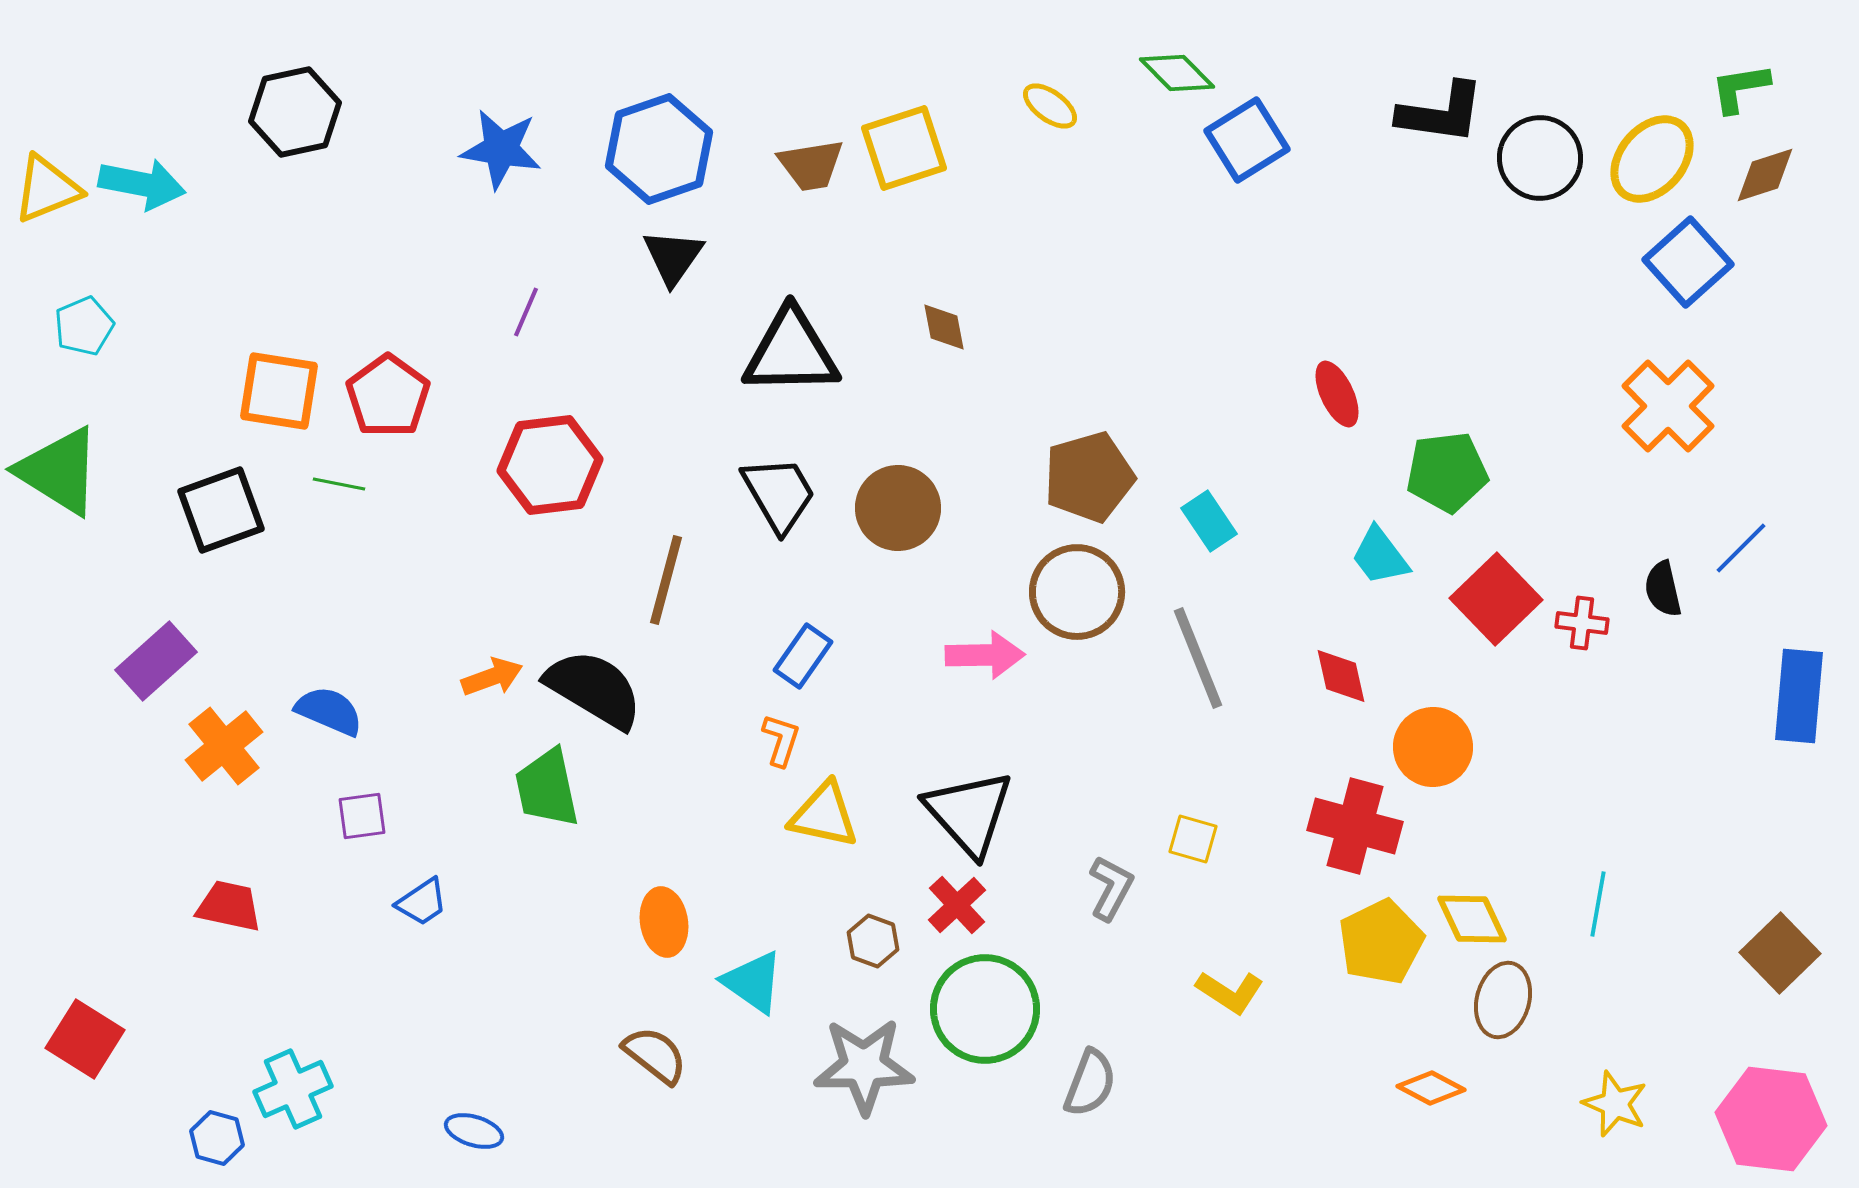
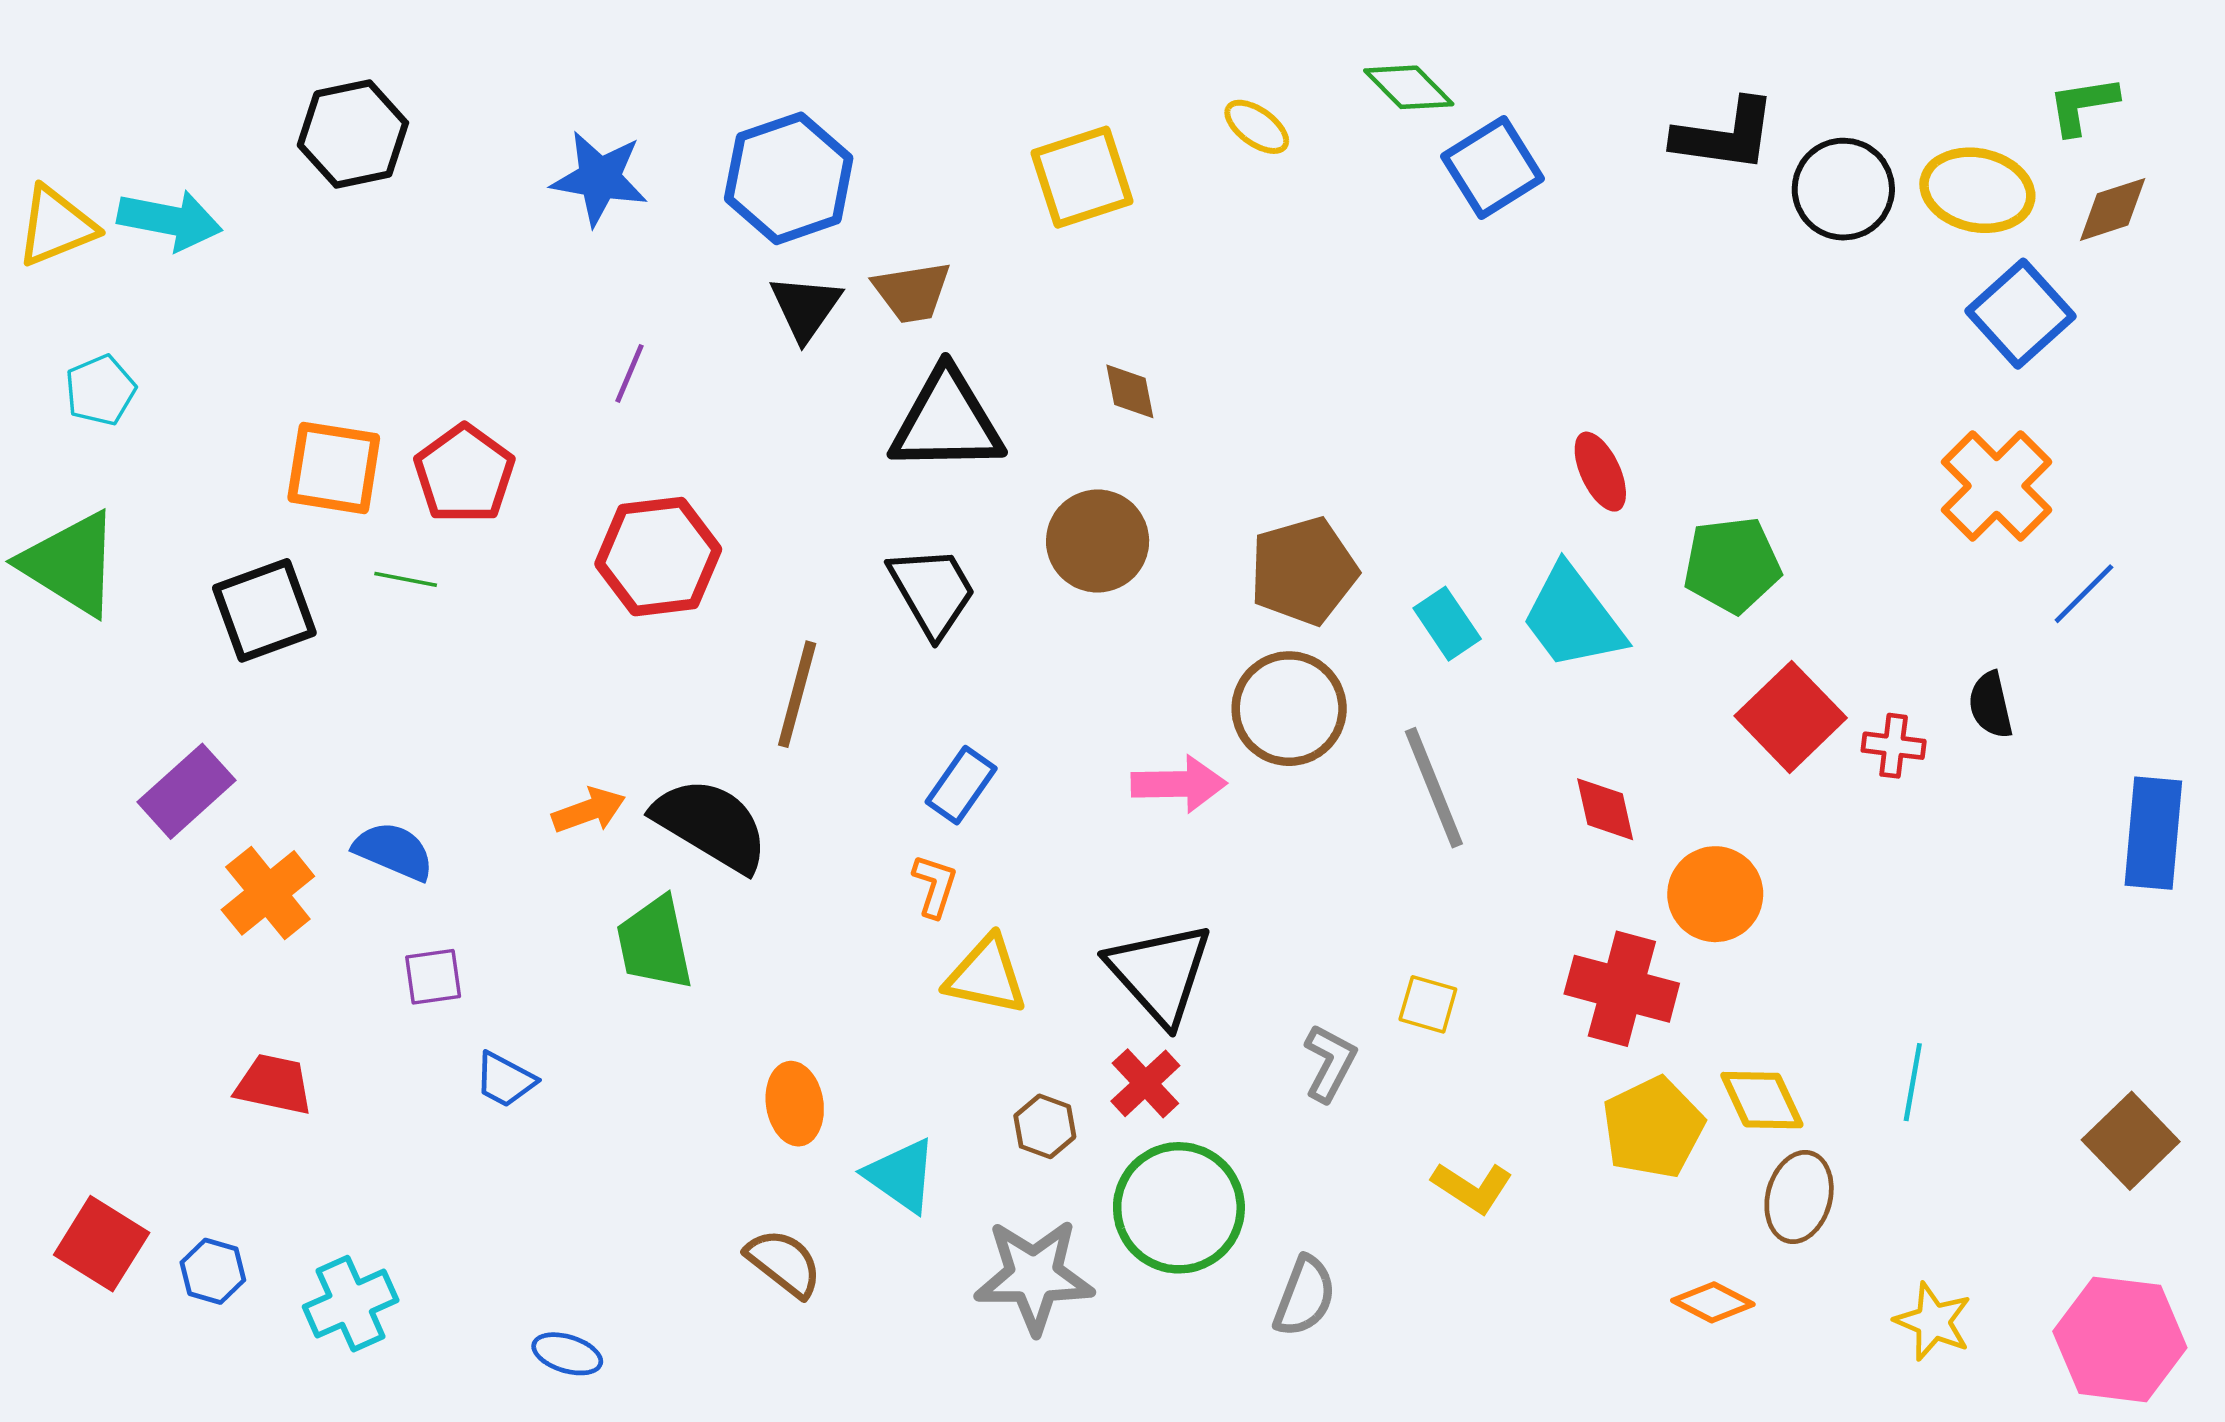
yellow ellipse: (1652, 159) -> (1977, 190), turned 62
brown trapezoid: (811, 165) -> (912, 292), moved
brown circle: (898, 508) -> (1098, 541), moved
blue line: (1741, 548) -> (2084, 594), moved
cyan trapezoid: (1380, 556) -> (1573, 618), moved, size x1.5
blue trapezoid: (422, 902) -> (505, 1080), turned 62
blue hexagon: (217, 1138) -> (213, 1271), moved

